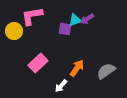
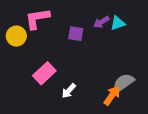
cyan triangle: (75, 20) -> (118, 23), moved
orange arrow: (77, 68) -> (112, 95), moved
white arrow: (61, 86) -> (69, 91), moved

